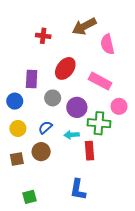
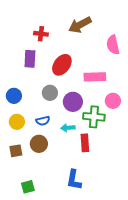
pink semicircle: (107, 44) -> (113, 45), moved
purple rectangle: (32, 79) -> (30, 59), moved
pink rectangle: (100, 81) -> (95, 77), turned -30
blue semicircle: (45, 127) -> (43, 121), turned -152

